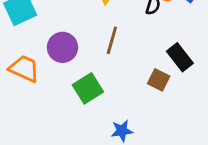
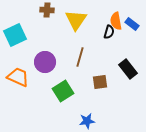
brown square: (159, 80) -> (100, 82), moved, turned -35

